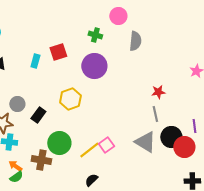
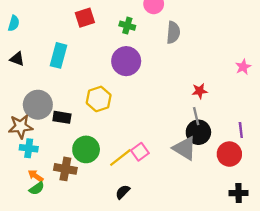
red square: (58, 52) -> (85, 18), moved
cyan rectangle: (35, 61) -> (58, 55), size x1.5
gray circle: (17, 104) -> (38, 105), size x1.6
black rectangle: (38, 115) -> (62, 117), turned 63
black circle: (171, 137) -> (198, 132), moved

